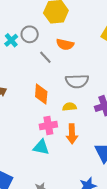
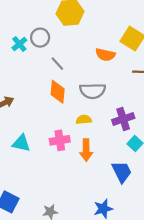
orange semicircle: (65, 44) -> (105, 55), moved
orange diamond: (41, 94) -> (58, 92), moved
cyan triangle: (41, 147) -> (21, 143), moved

